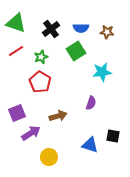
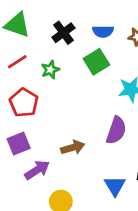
red pentagon: (40, 82) -> (24, 103), moved
purple semicircle: (91, 103) -> (116, 130), size x1.5
blue triangle: (90, 145) -> (115, 186), turned 42

